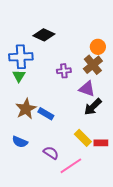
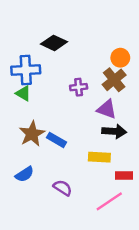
green triangle: (19, 76) -> (23, 93), turned -32
black arrow: (93, 107) -> (114, 131), turned -132
yellow rectangle: (83, 138) -> (99, 157), moved, turned -42
blue semicircle: (20, 142) -> (25, 174), turned -56
pink line: (71, 166) -> (109, 201), moved

